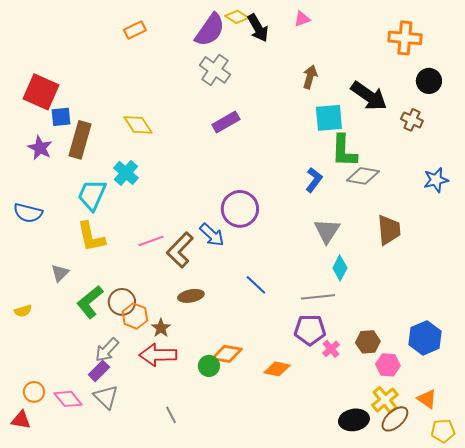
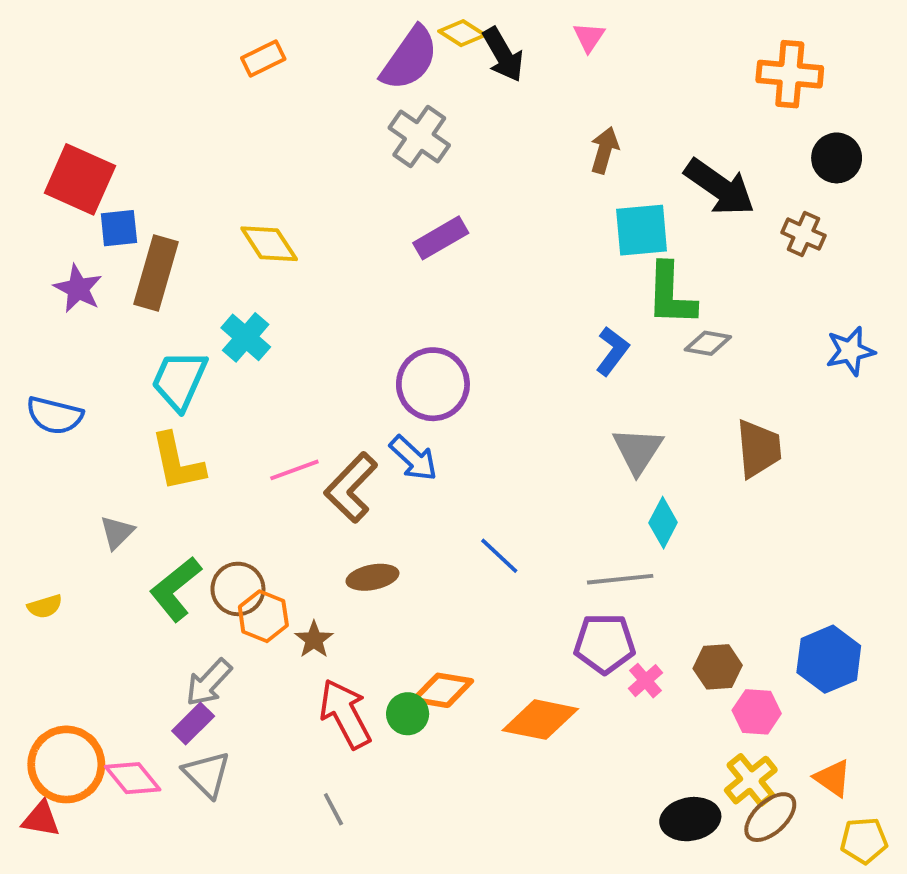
pink triangle: (302, 19) -> (589, 37), turned -36
gray diamond: (363, 176) -> (708, 343), size x0.7
purple circle: (240, 209) -> (433, 384), moved
red arrow: (158, 355) -> (345, 714), moved, turned 63
orange diamond: (277, 369) -> (540, 720), size x1.4
orange circle: (34, 392) -> (66, 764), size x1.8

